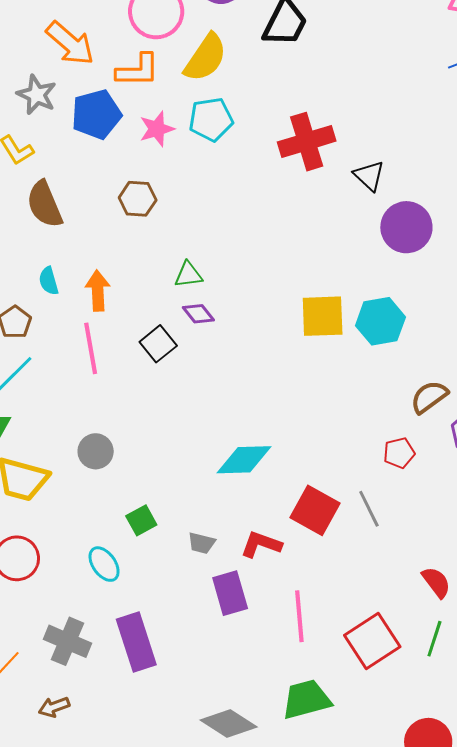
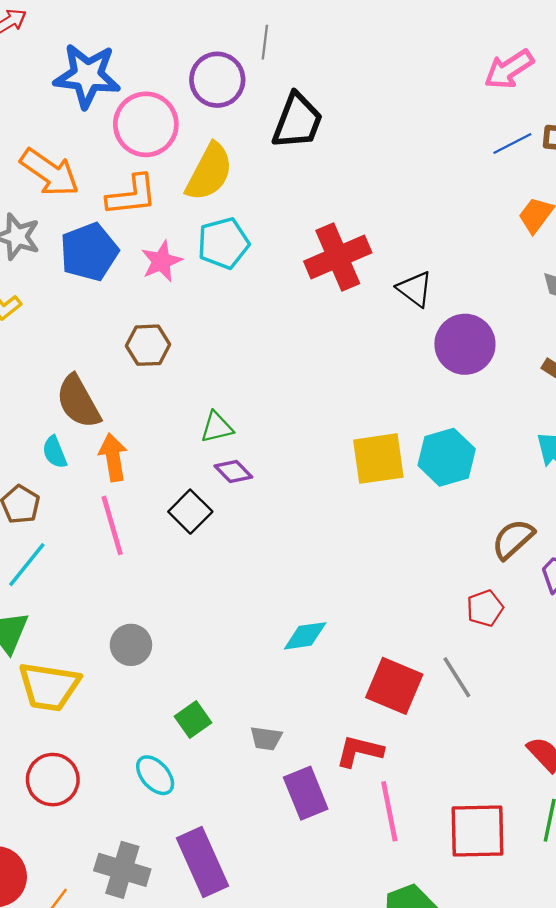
brown semicircle: (45, 204) -> (78, 402), moved
cyan diamond: (244, 460) -> (305, 636), size x0.7
red L-shape: (261, 544) -> (359, 751), moved
red square: (372, 641) -> (478, 831), turned 38

